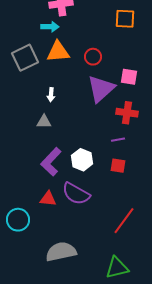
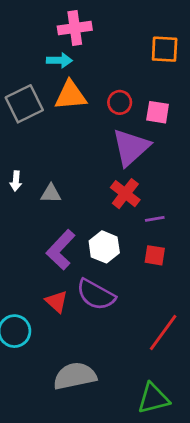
pink square: (129, 77) -> (158, 112), moved
white arrow: (51, 95) -> (16, 181), moved
red cross: (127, 113) -> (125, 194), moved, turned 30
red triangle: (48, 199) -> (57, 302), turned 36

